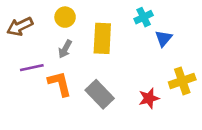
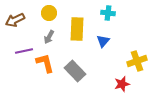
cyan cross: (144, 17) -> (108, 13), turned 32
blue triangle: (164, 38) -> (103, 41), moved
red star: (149, 98) -> (122, 84), moved

